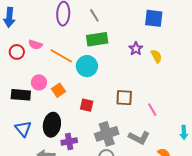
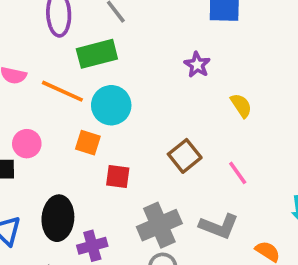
green rectangle: (97, 39) -> (97, 54), moved
yellow semicircle: (156, 56) -> (241, 106), moved
orange square: (59, 90) -> (88, 143), moved, turned -32
brown square: (124, 98) -> (185, 156), turned -36

